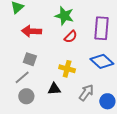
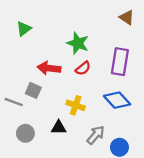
red arrow: (32, 31) -> (49, 68), moved
gray line: (22, 77) -> (14, 102), moved, turned 56

